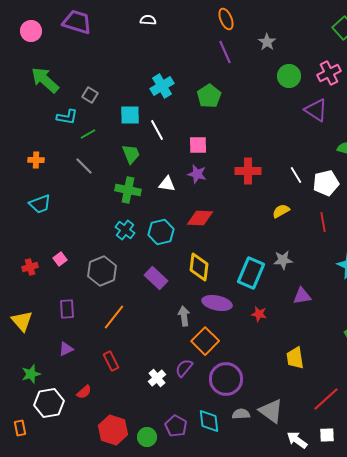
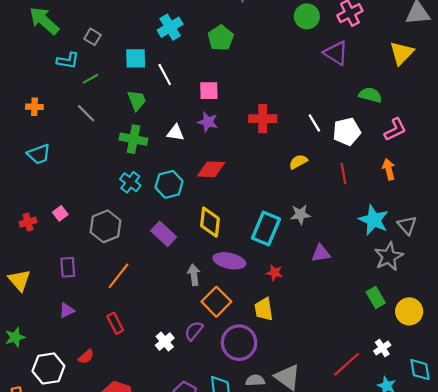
yellow trapezoid: (295, 358) -> (264, 309), moved
green star: (31, 374) -> (15, 337), moved

